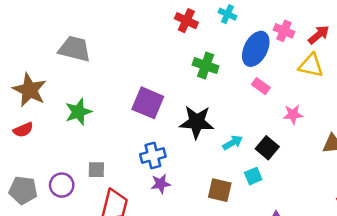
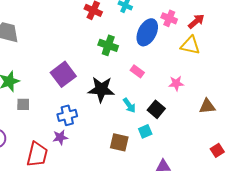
pink rectangle: (261, 86) -> (137, 71), moved
purple square: (148, 103) -> (63, 74), turned 30
cyan arrow: (233, 143) -> (129, 105), turned 84
gray square: (96, 170) -> (23, 104), moved
purple star: (161, 184) -> (60, 137), moved

